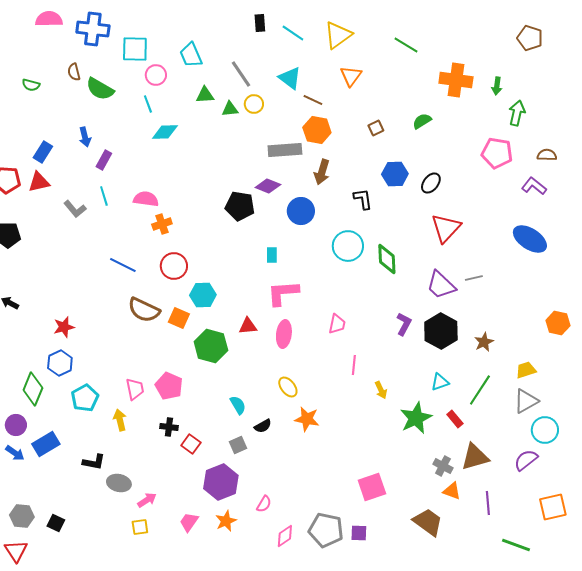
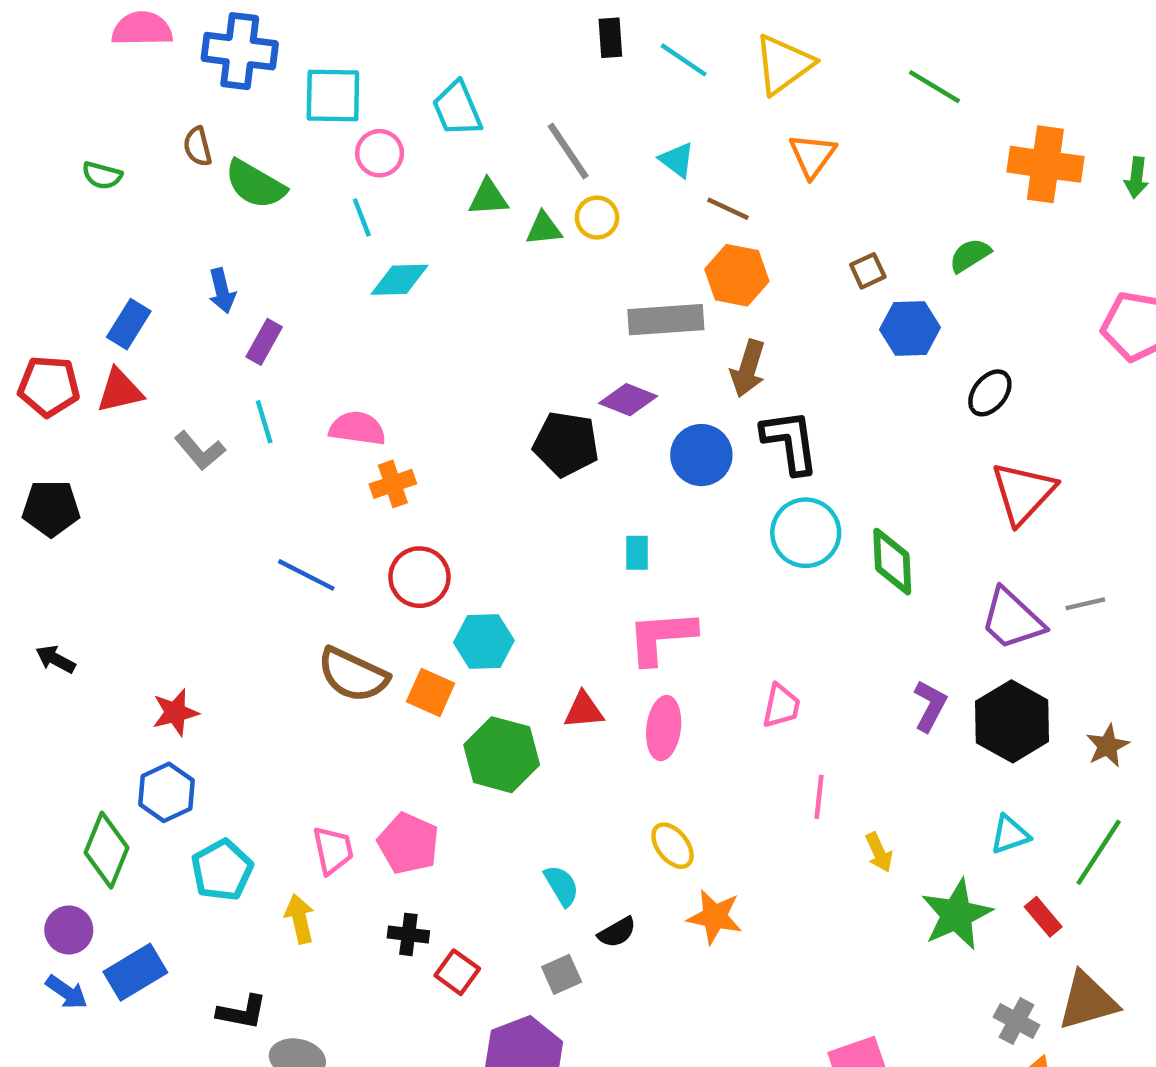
cyan triangle: (290, 78) -> (677, 160), size x0.7
blue hexagon: (395, 174) -> (910, 329), moved
black L-shape: (363, 199) -> (790, 442), moved, size x1.4

